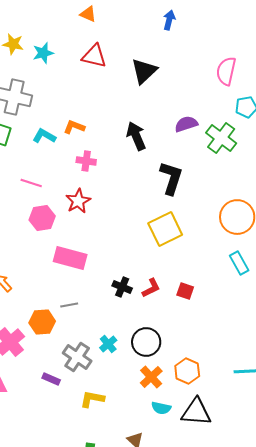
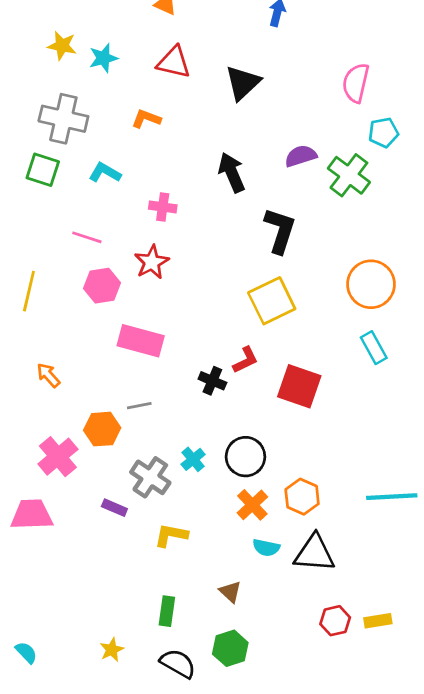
orange L-shape: (74, 127) -> (146, 119), moved
red L-shape: (151, 288) -> (245, 360), moved
red square: (185, 291) -> (299, 386), size x1.8

